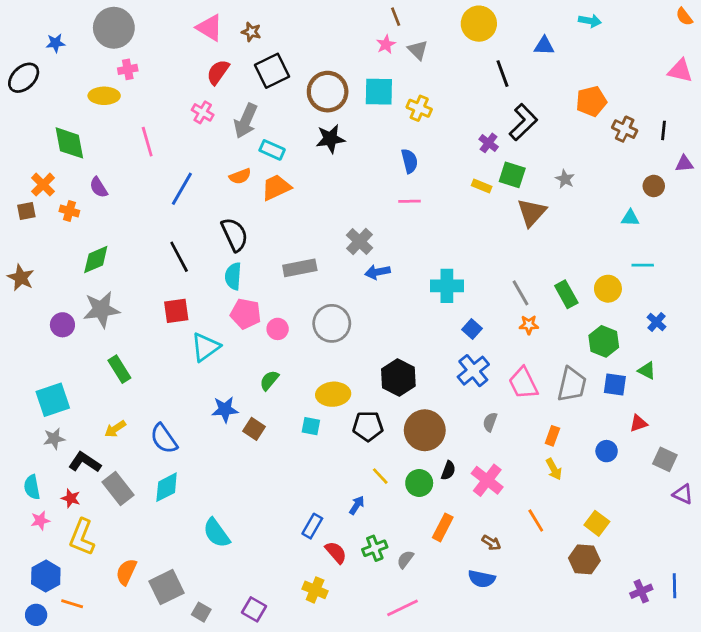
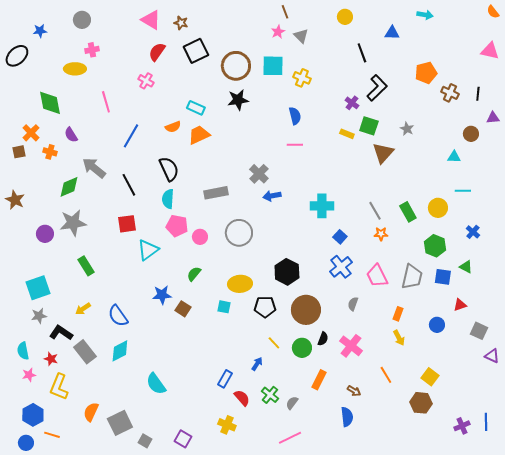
yellow circle: (479, 24) -> (345, 17), size x0.6
gray circle: (114, 28) -> (82, 20), size x0.6
gray arrow: (246, 121) -> (94, 168), moved, turned 105
green cross: (375, 548) -> (270, 395), turned -30
blue semicircle: (482, 579) -> (347, 417), turned -108

